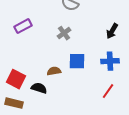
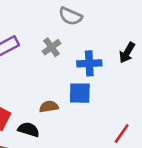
gray cross: (64, 33) -> (52, 47), moved
blue cross: (110, 61) -> (89, 63), moved

